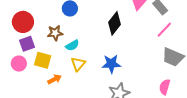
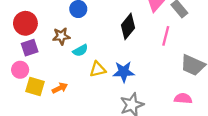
pink line: (164, 30) -> (166, 36), moved, turned -30
yellow square: (43, 60) -> (35, 87), moved
yellow triangle: (78, 64) -> (98, 69), moved, turned 35
pink semicircle: (165, 87) -> (183, 99), turned 77

